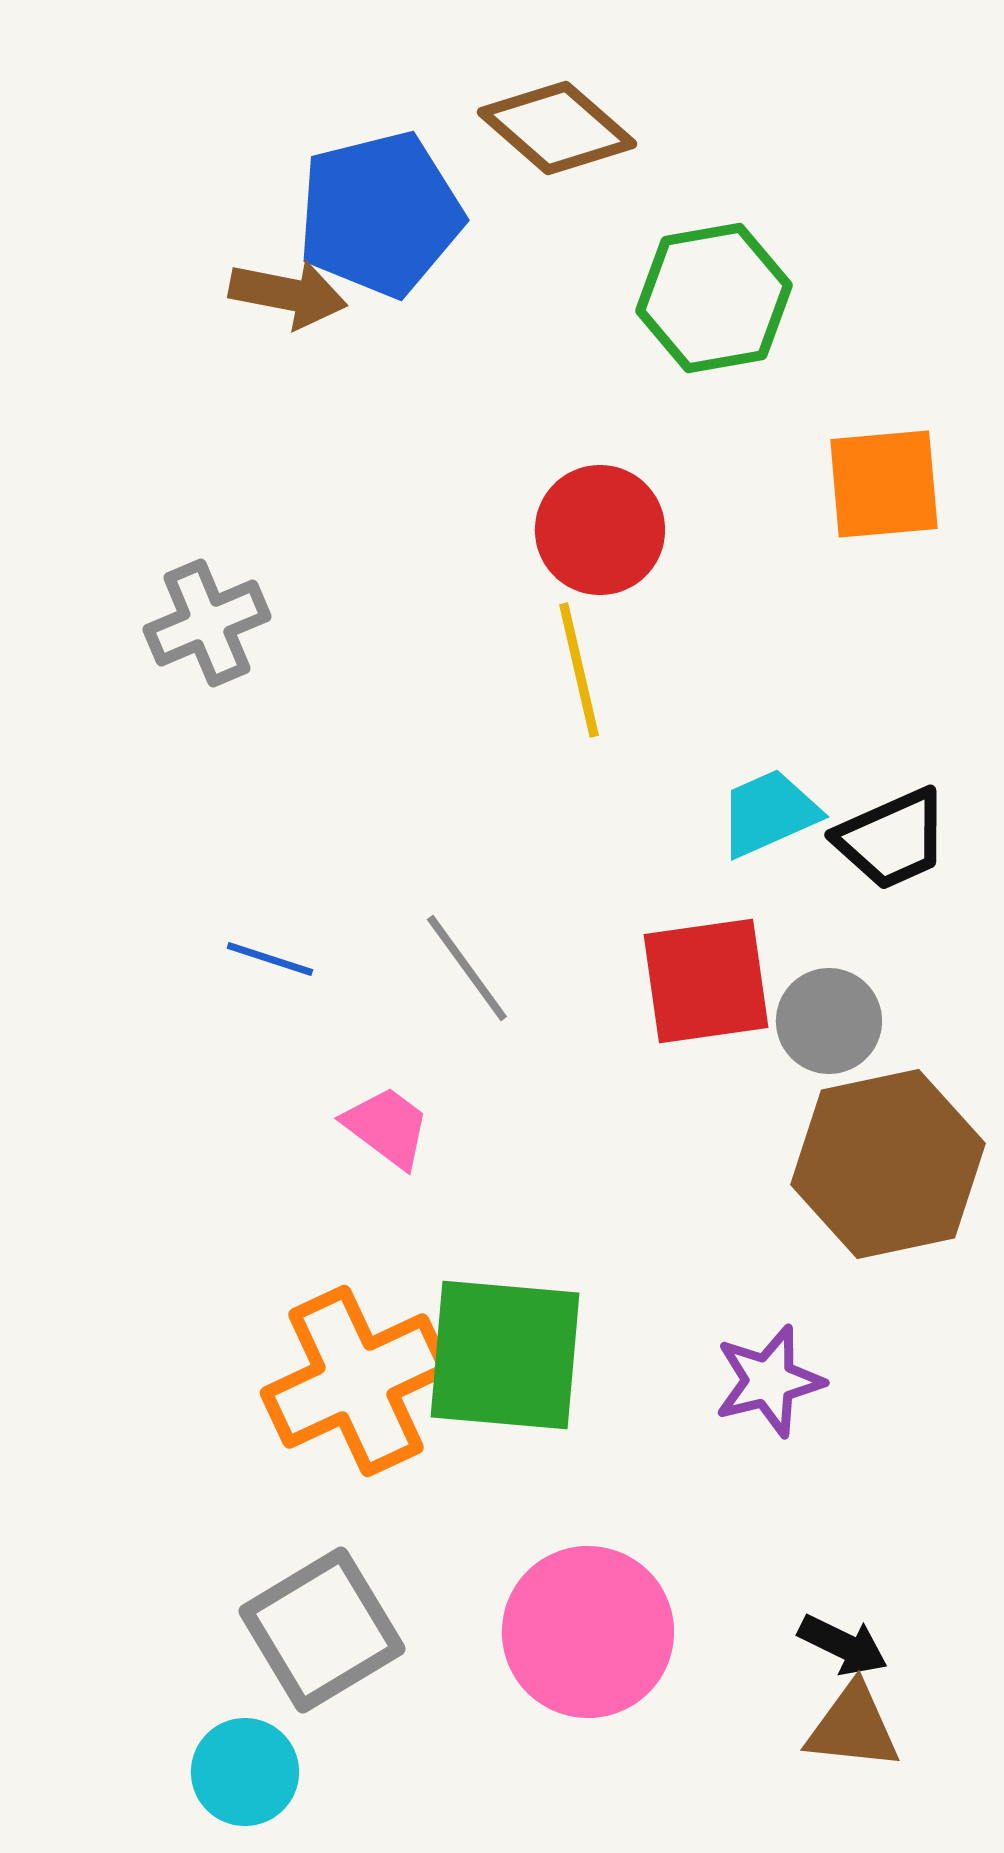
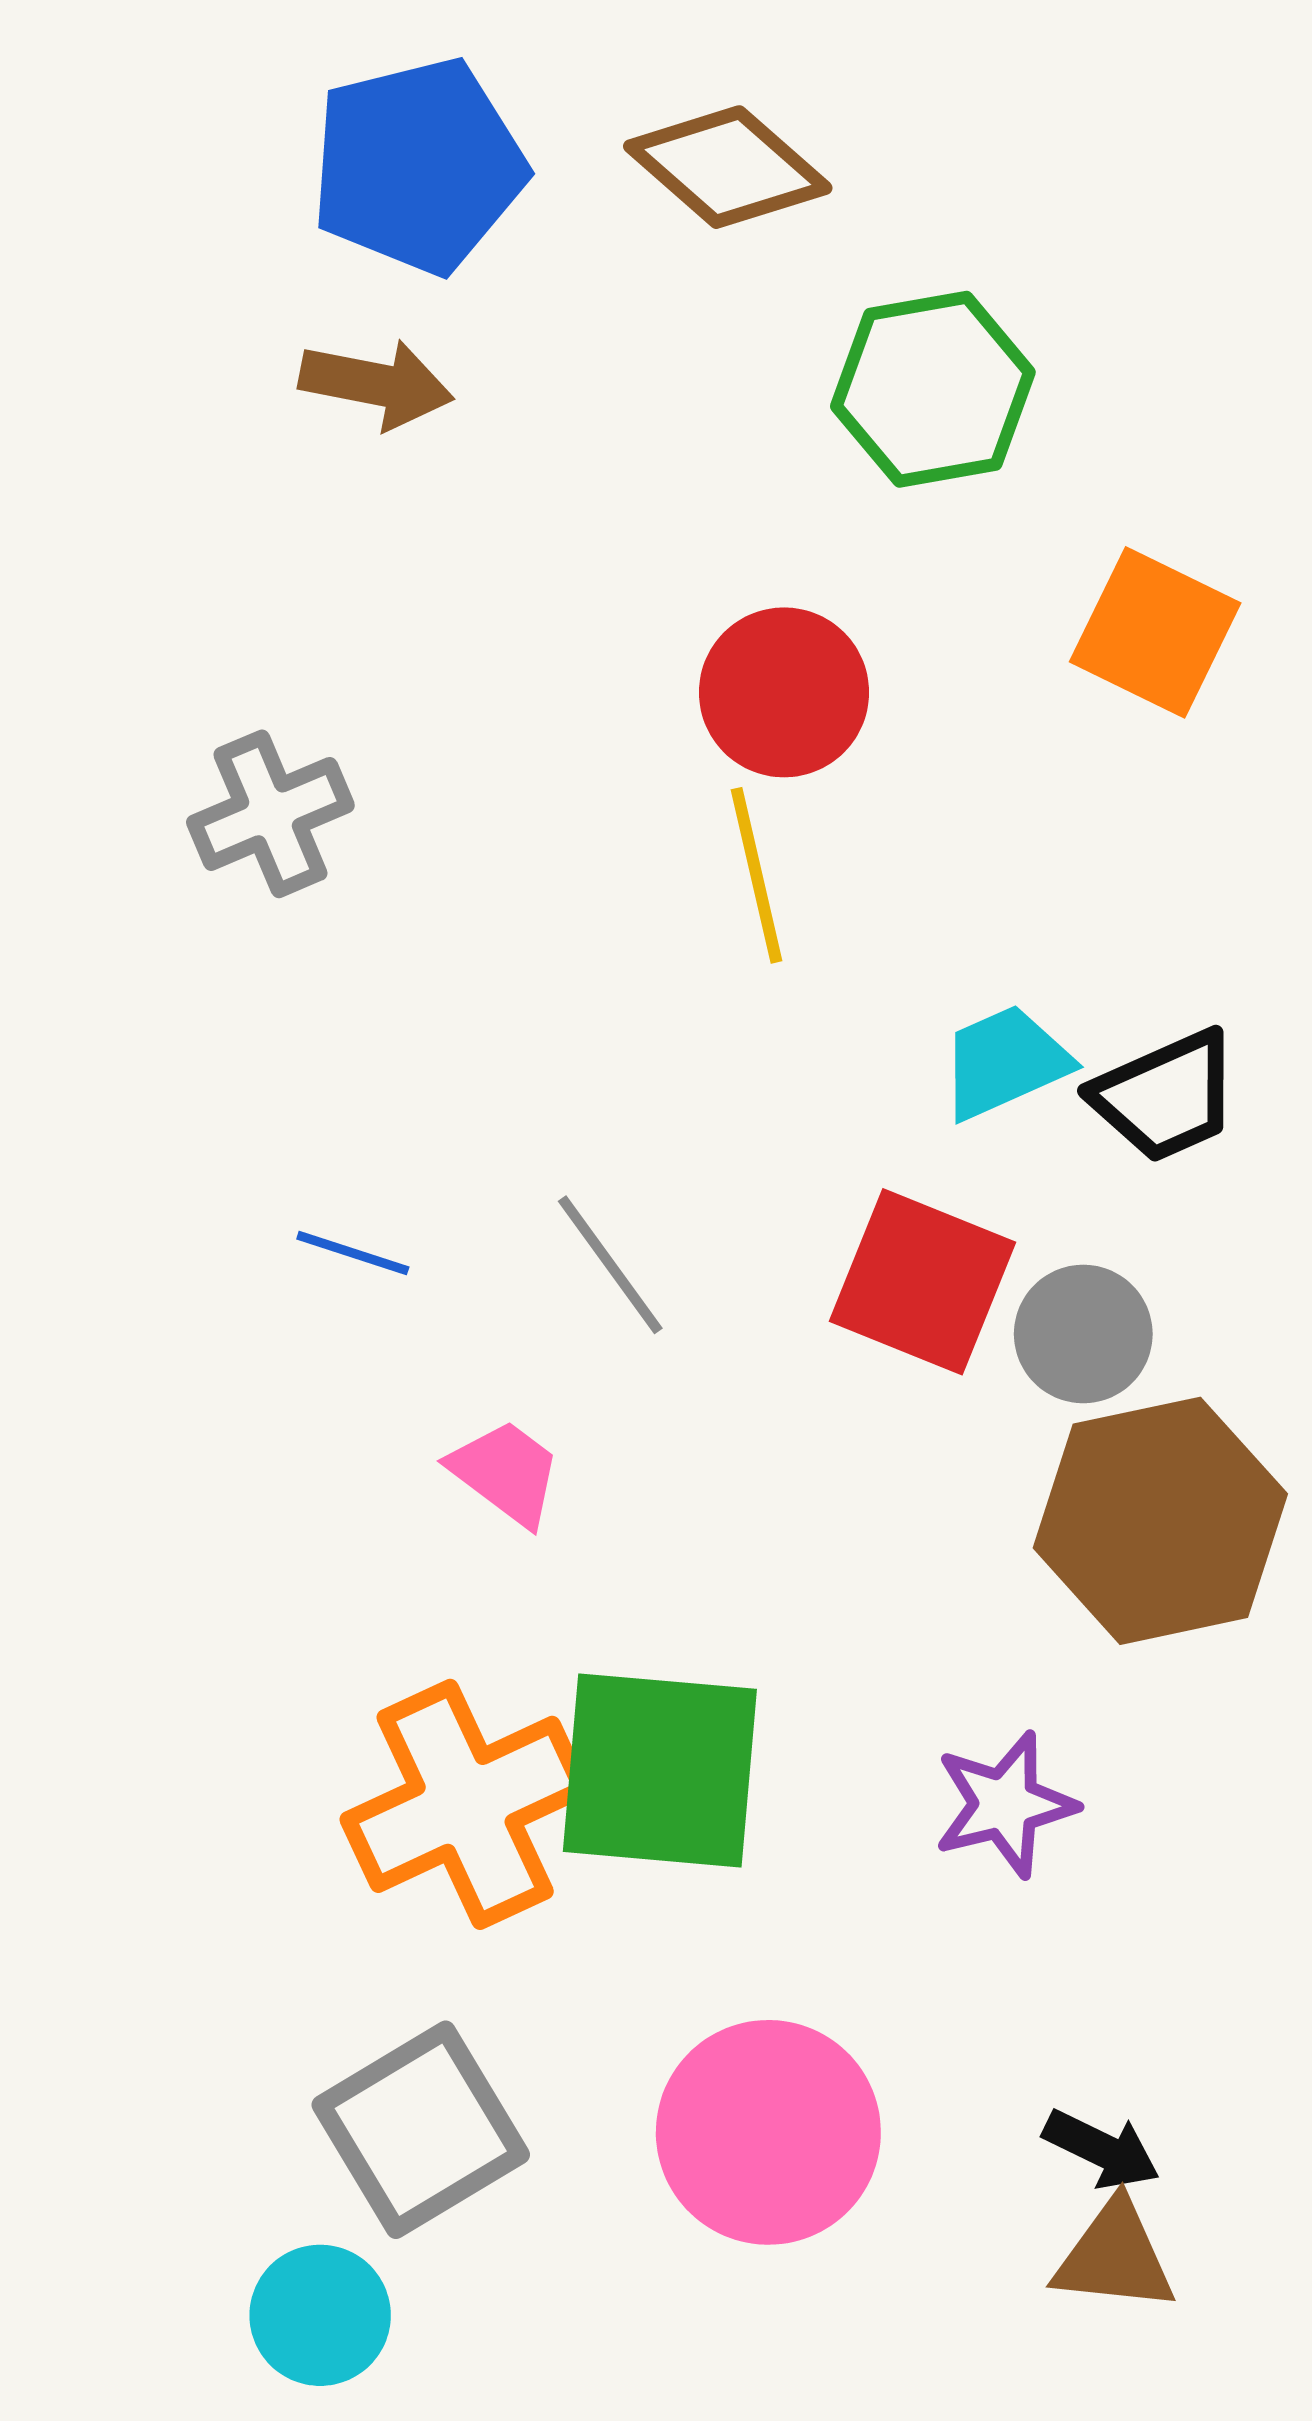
blue pentagon: (380, 214) -> (418, 166), moved
orange square: (884, 484) -> (1155, 632), turned 31
red square: (706, 981) -> (923, 1282), turned 30

